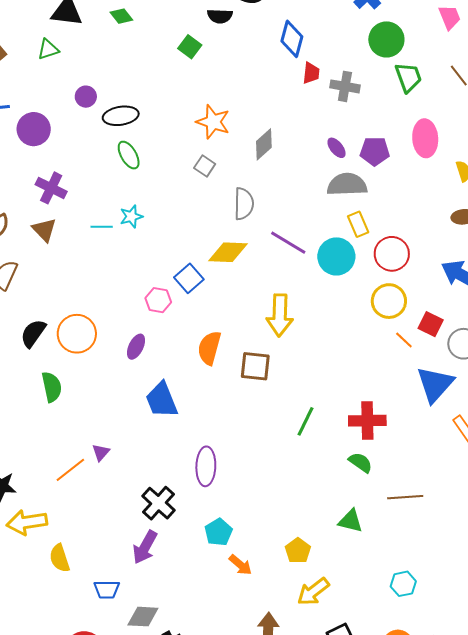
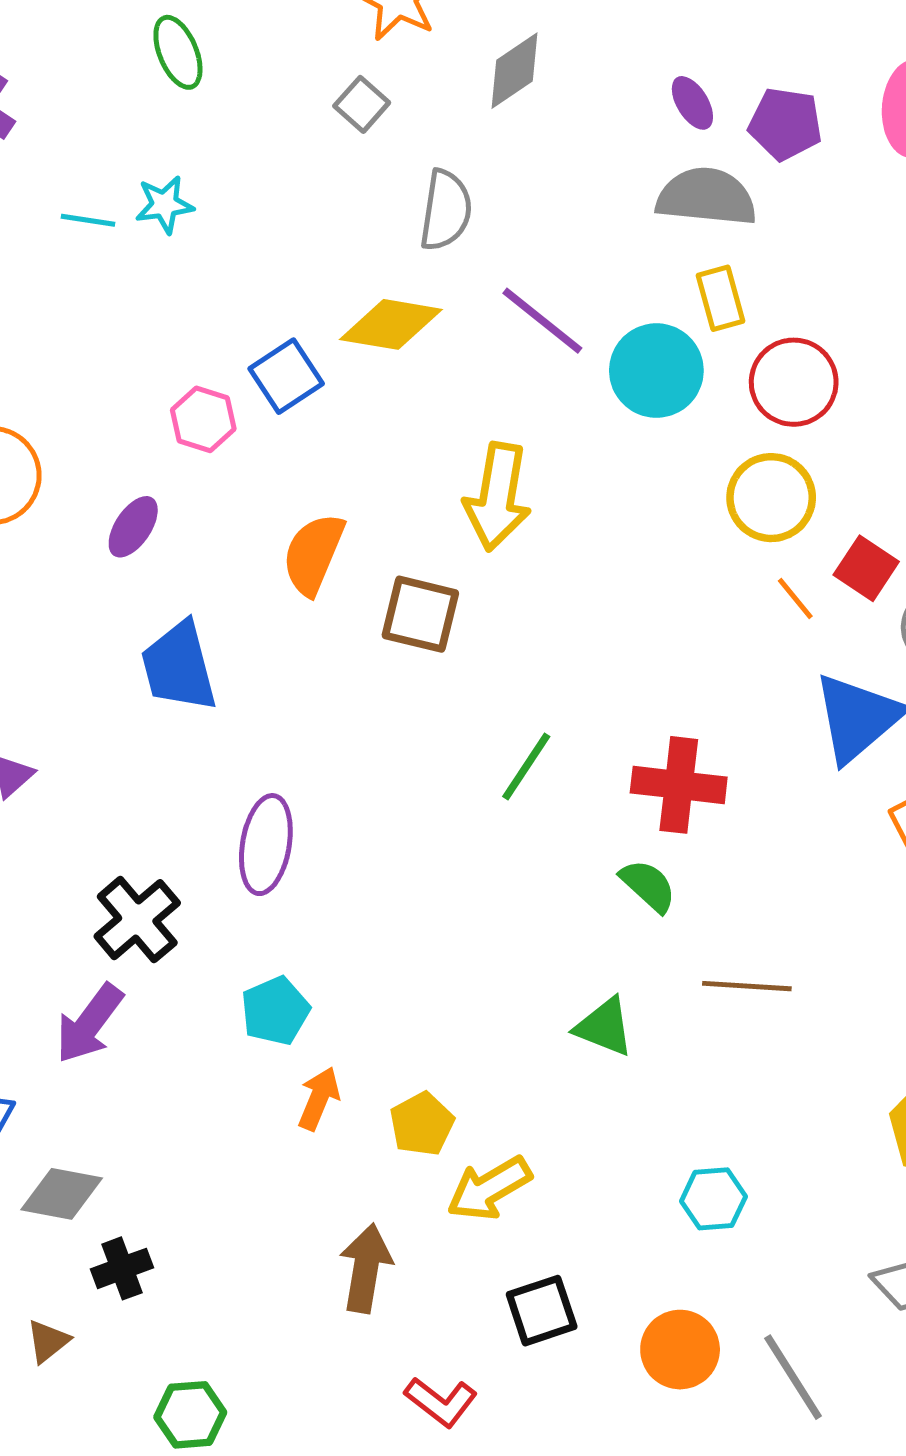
yellow pentagon: (298, 551) -> (422, 1124), moved
orange arrow: (240, 565) -> (319, 1099), turned -115

